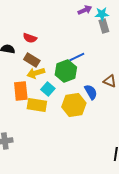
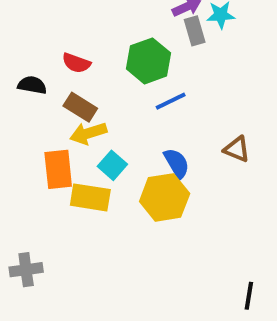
gray rectangle: (104, 26) -> (195, 31), moved
green hexagon: (66, 71) -> (148, 61), moved
blue semicircle: (91, 92) -> (177, 163), moved

